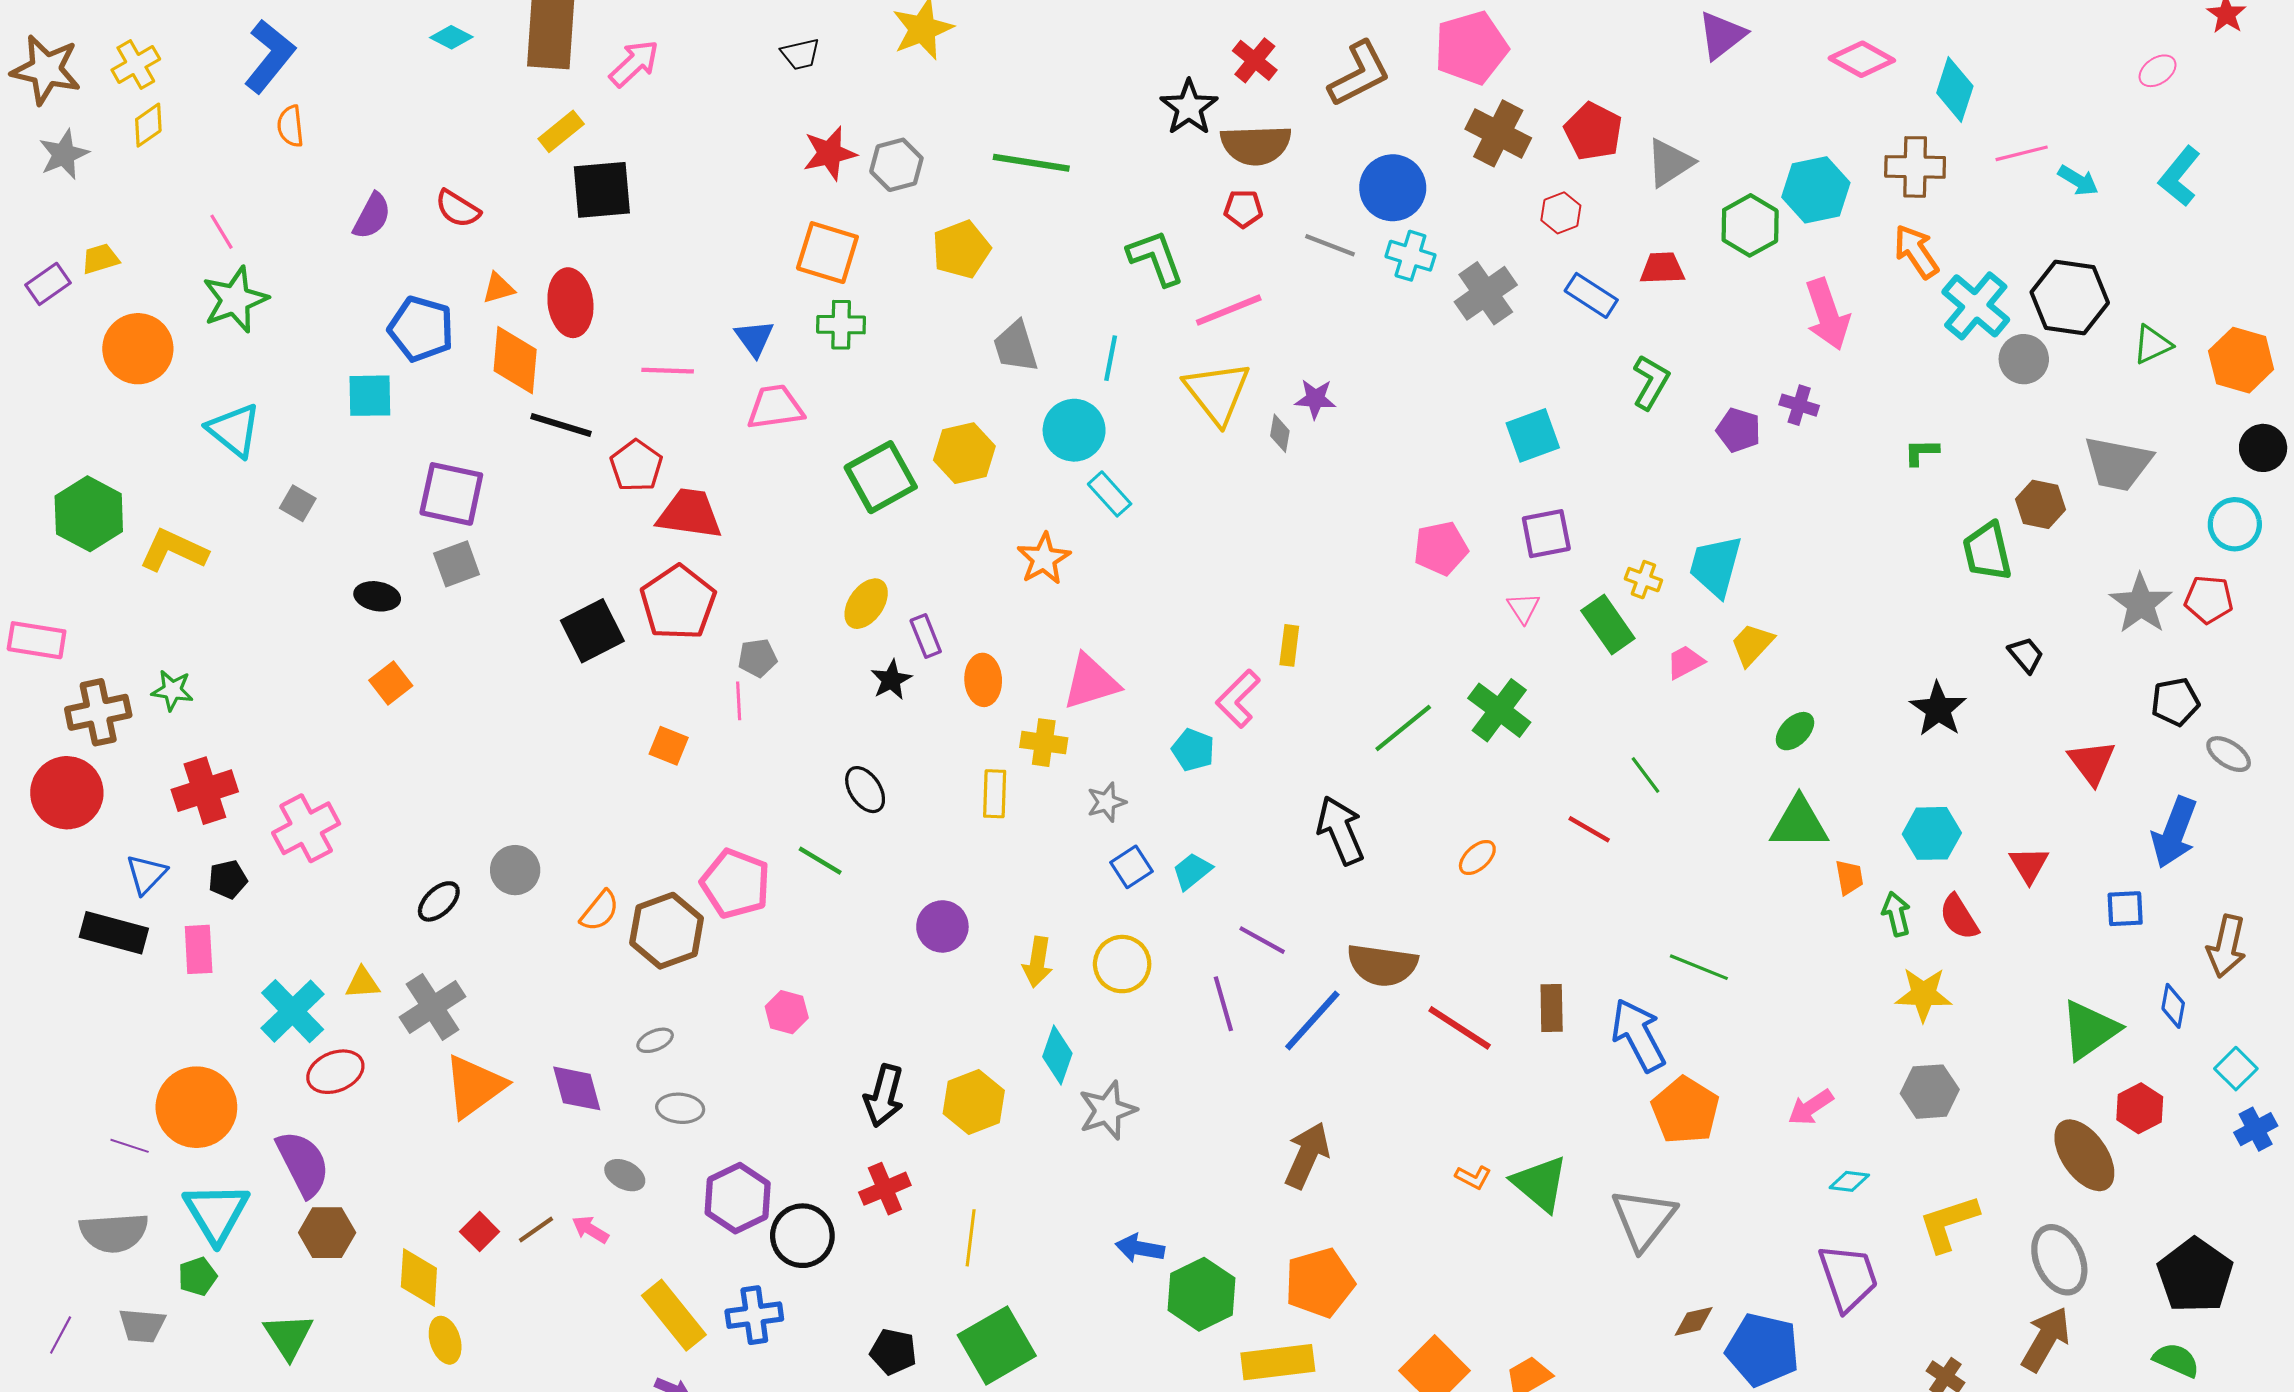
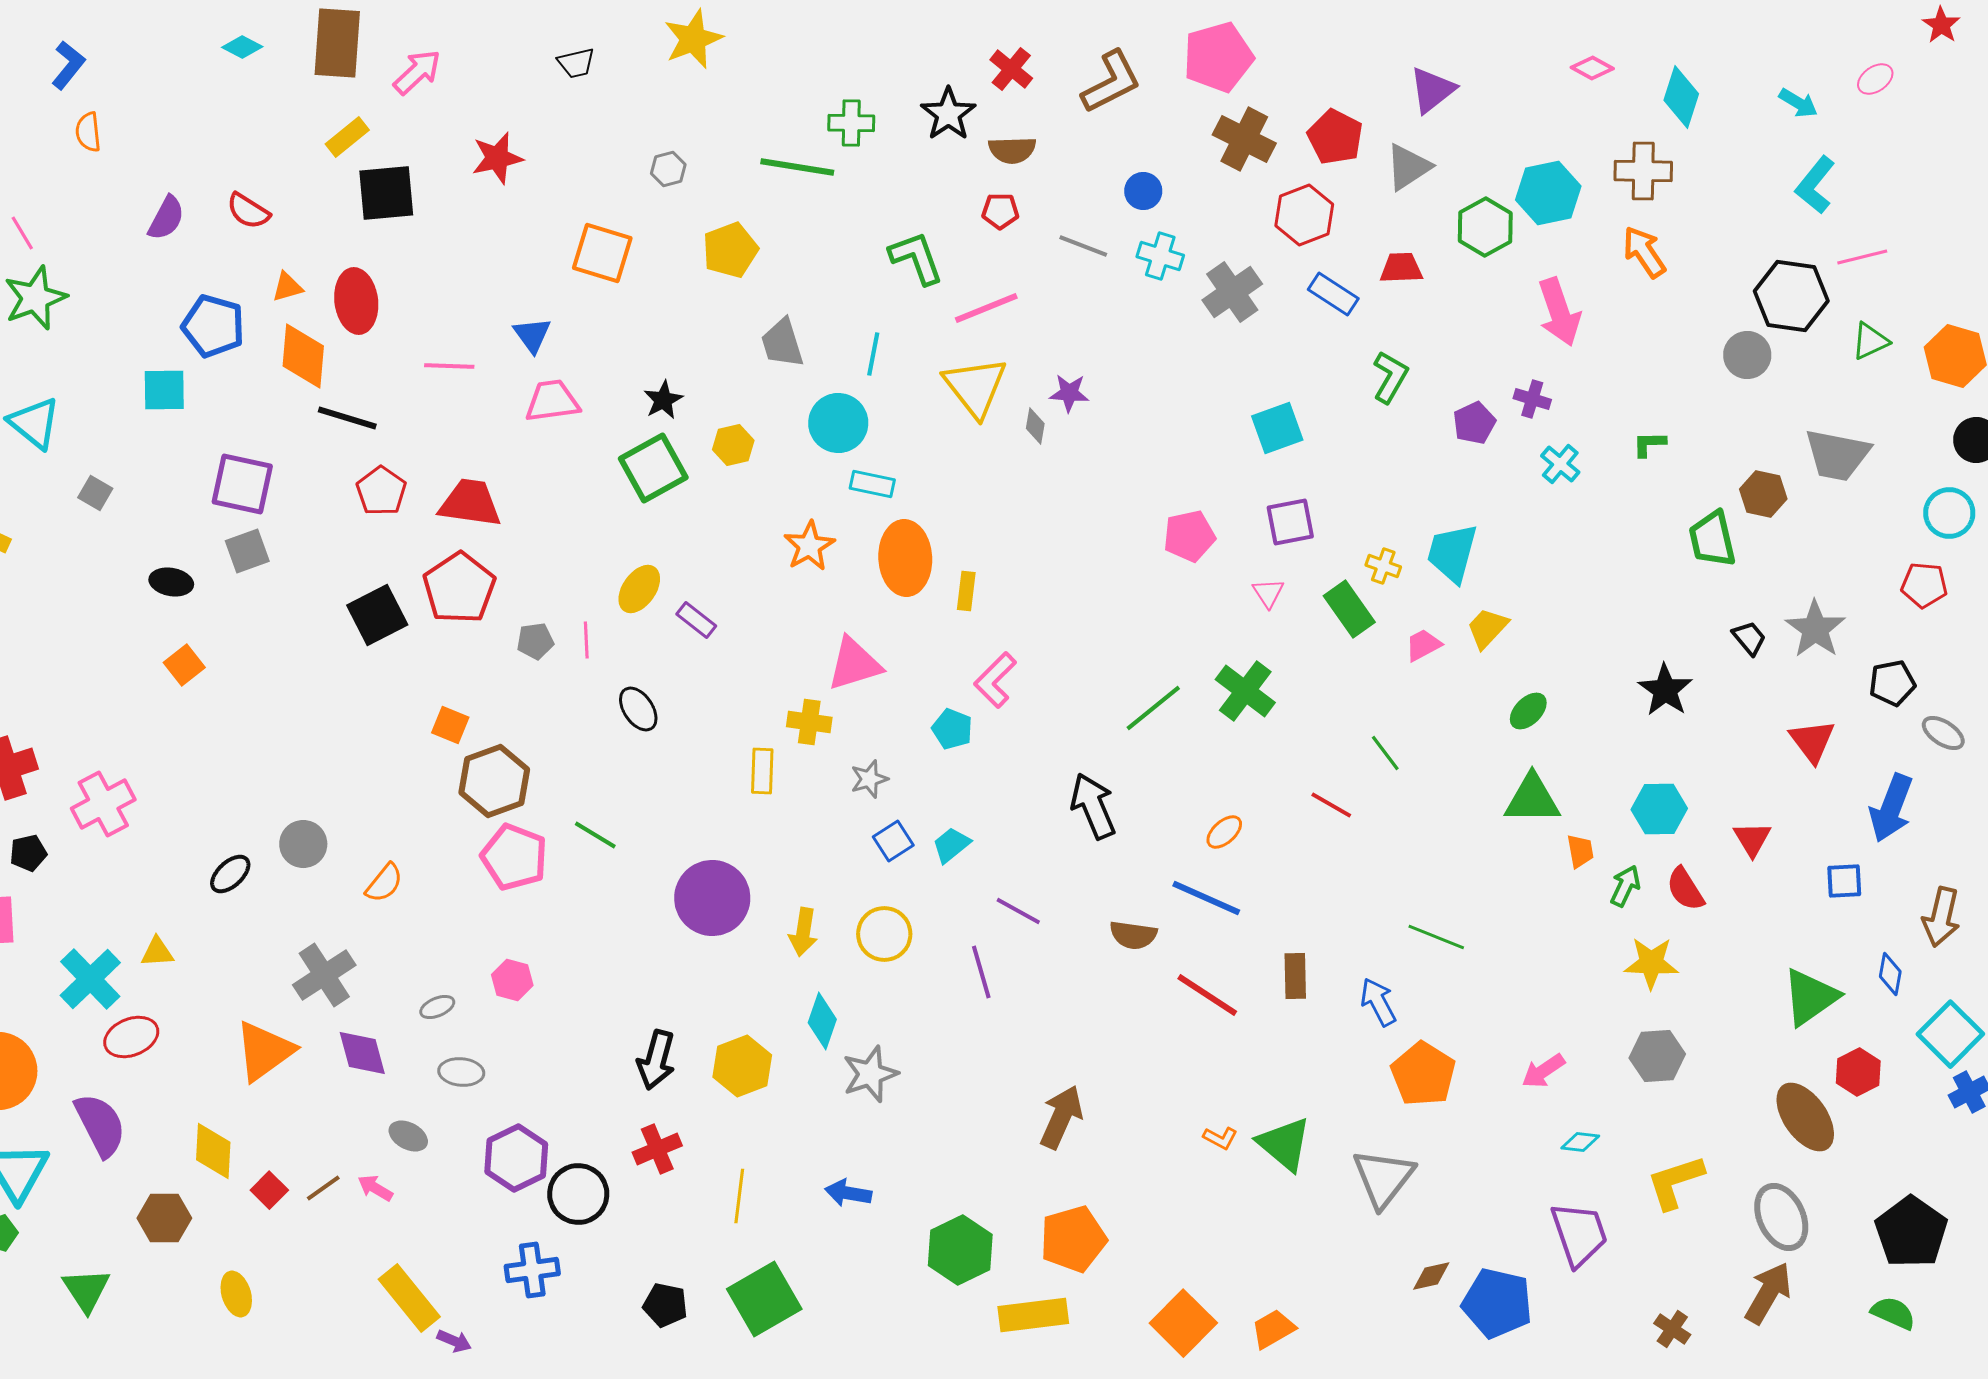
purple triangle: (1722, 35) -> (1432, 90), moved
blue L-shape: (270, 56) -> (68, 65), size x0.7
pink diamond: (1862, 59) -> (1592, 68), size x0.7
brown semicircle: (1256, 145) -> (1012, 150), size x0.7
red star: (830, 153) -> (497, 158), moved
pink line: (2022, 153) -> (1862, 257), moved
gray hexagon: (896, 165) -> (668, 169), size x0.7
cyan L-shape: (2179, 176) -> (1815, 185), moved
cyan arrow: (2078, 180) -> (1798, 103), moved
blue circle: (1393, 188) -> (1143, 191), size x0.6
red hexagon: (1561, 213) -> (1304, 215), size x1.5
cyan cross: (1976, 306) -> (1560, 464), moved, size x0.6
green cross: (841, 325) -> (851, 123), moved
purple pentagon: (1739, 430) -> (1474, 423), turned 30
yellow hexagon: (964, 453) -> (733, 445), size x0.7
red pentagon: (636, 466) -> (381, 491), moved
cyan rectangle: (1110, 494) -> (872, 484), turned -36
gray star: (2141, 604) -> (1815, 629), moved
purple rectangle: (926, 636) -> (696, 620), turned -30
yellow rectangle: (1289, 645) -> (966, 591), moved
black star: (891, 680) -> (663, 400), moved
orange ellipse: (983, 680) -> (905, 558), moved, size x1.5
pink line: (739, 701) -> (586, 640), moved
black ellipse: (865, 790) -> (638, 709), moved
green arrow: (1896, 914) -> (1625, 886), turned 39
purple circle: (942, 926) -> (712, 898), size x1.5
brown hexagon: (667, 931) -> (494, 781), moved
brown semicircle: (1382, 965) -> (1133, 935), size x0.7
gray cross: (433, 1007) -> (324, 975), moved
pink hexagon: (787, 1012) -> (512, 980), moved
blue line: (1312, 1020) -> (1206, 898), moved, turned 72
blue arrow: (1638, 1035) -> (1378, 1002), size x0.7
cyan square: (2236, 1069) -> (1950, 1034), size x1.6
brown hexagon: (327, 1233) -> (164, 1218), moved
blue arrow: (1140, 1248) -> (848, 1193), moved
yellow diamond: (419, 1278) -> (213, 1151), moved
yellow rectangle: (674, 1315) -> (409, 1298), moved

